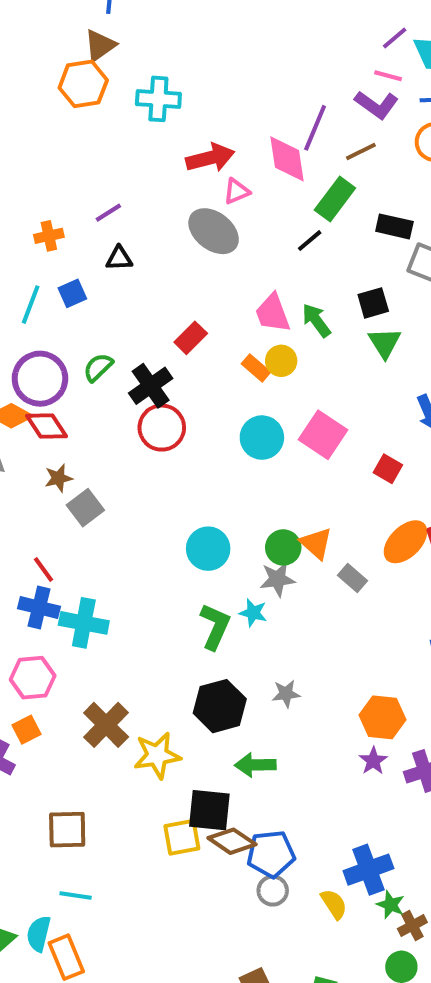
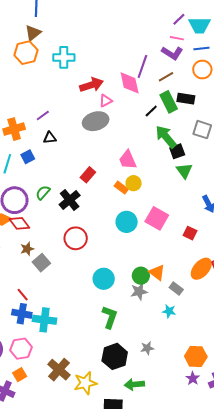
green rectangle: (335, 199) -> (169, 102), moved, turned -60
black rectangle: (394, 226) -> (186, 99), moved
gray ellipse: (214, 231) -> (96, 121), turned -50
orange cross: (49, 236) -> (14, 129), size x1.5
black line: (310, 241) -> (151, 111), moved
green arrow: (316, 320) -> (166, 137), moved, size x1.4
red circle: (162, 428) -> (76, 238), moved
cyan star: (253, 613) -> (169, 311), moved

